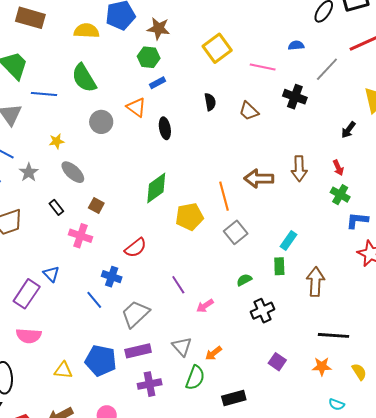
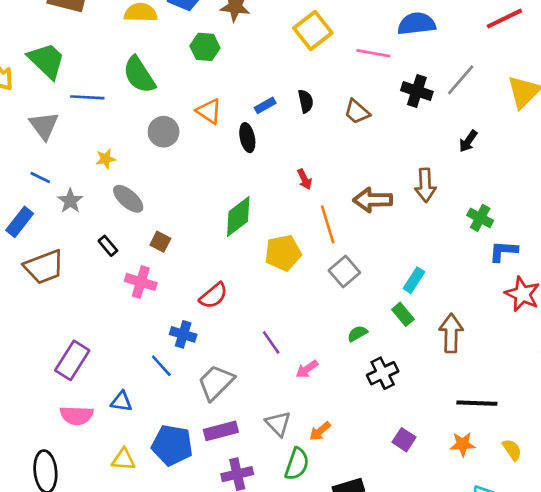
blue semicircle: (296, 45) -> (416, 24), size x1.8
green hexagon: (149, 57) -> (205, 47), moved
gray line: (327, 69) -> (461, 80), moved
blue rectangle: (158, 83) -> (265, 105), moved
black arrow: (348, 130) -> (468, 141), moved
red arrow: (338, 168) -> (304, 179), moved
green rectangle: (279, 266) -> (403, 314), turned -36
blue triangle: (51, 274) -> (121, 402), moved, turned -36

